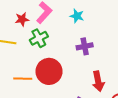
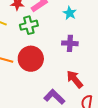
red arrow: (98, 81) -> (75, 79), turned 138

